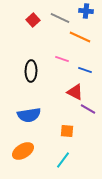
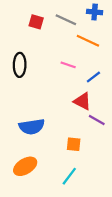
red square: (33, 20) -> (36, 22), turned -32
blue line: (85, 70) -> (93, 77), turned -56
black ellipse: (31, 71) -> (20, 65), moved

